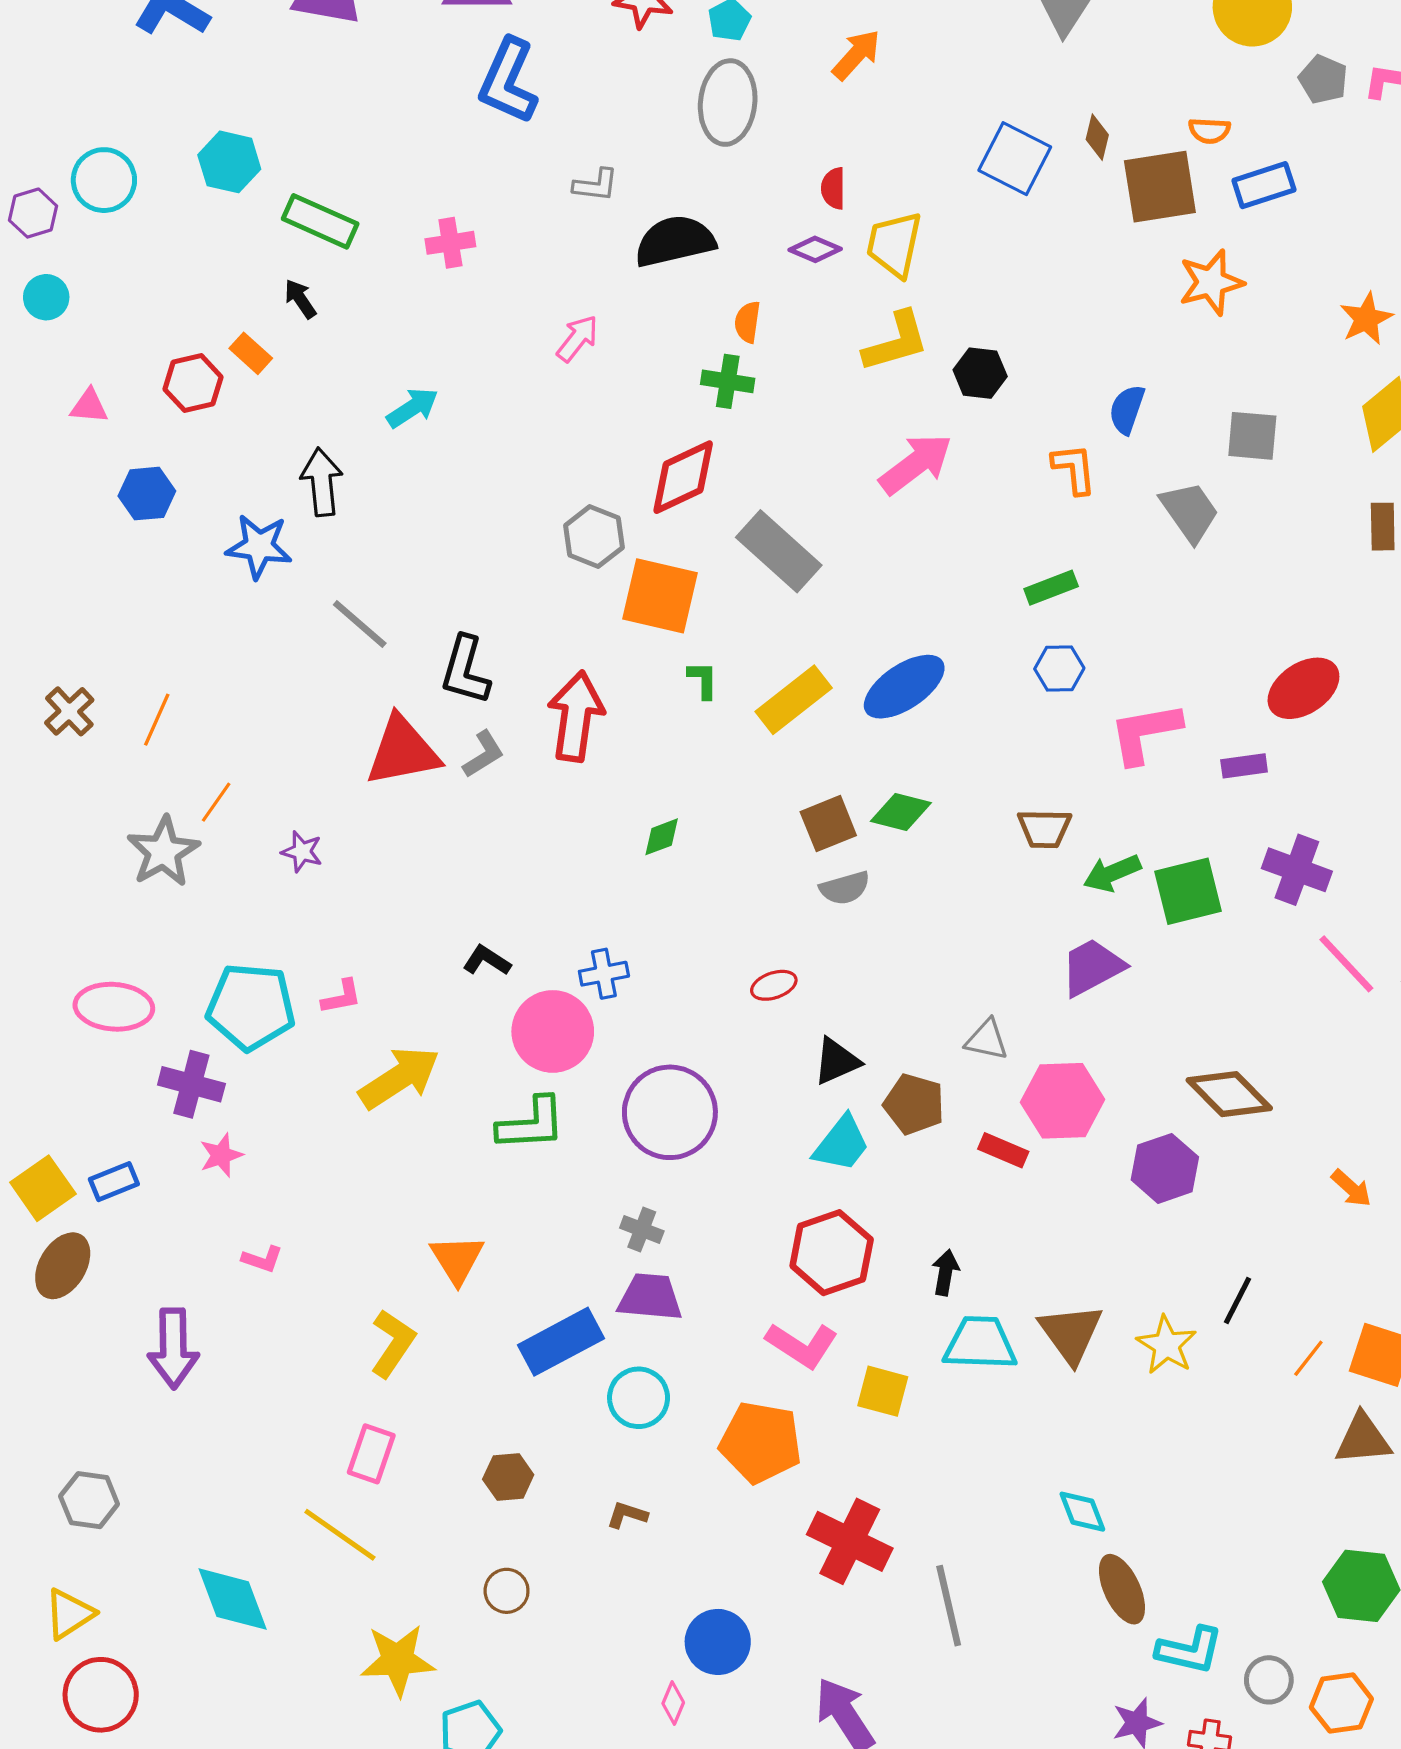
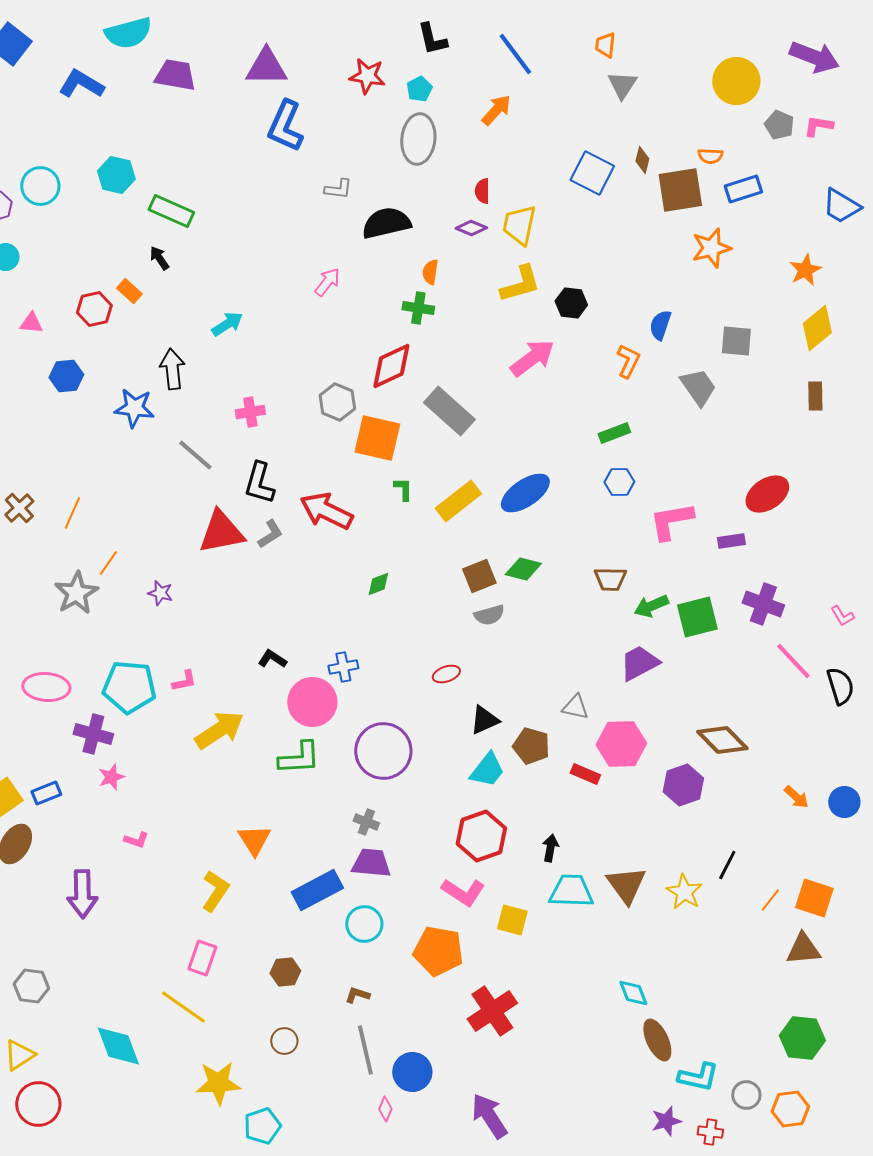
pink cross: (450, 243) -> (250, 412), moved
orange L-shape: (1074, 469) -> (628, 361), turned 32
red arrow: (576, 716) -> (326, 511), turned -72
red cross: (850, 1541) -> (492, 1011), turned 30
gray line: (949, 1606) -> (365, 1050), moved

